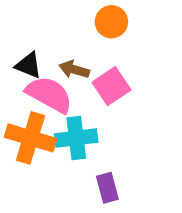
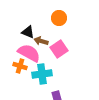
black triangle: (28, 65) -> (28, 32), moved
orange cross: (31, 138) -> (20, 66), moved, size x0.6

